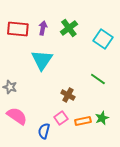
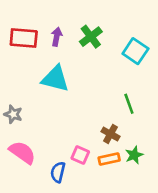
cyan triangle: (42, 60) -> (55, 79), turned -50
green line: (98, 79) -> (129, 104), turned 35
brown cross: (68, 95) -> (110, 134), moved
pink square: (61, 118) -> (80, 155), turned -32

